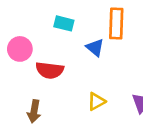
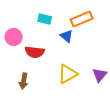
orange rectangle: (116, 23) -> (82, 19), turned 65
yellow triangle: (96, 101) -> (68, 74), size x1.5

